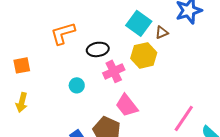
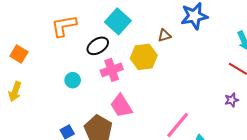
cyan square: (139, 23) -> (118, 21), moved
black ellipse: (98, 49) -> (98, 46), turned -30
orange square: (22, 65) -> (19, 54), turned 36

